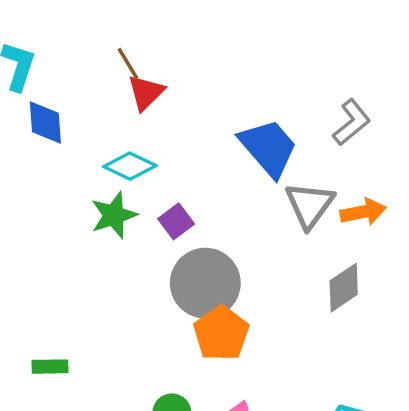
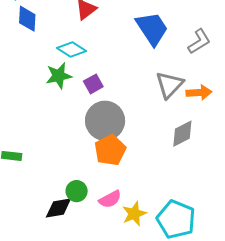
blue trapezoid: (268, 148) -> (152, 28), moved

